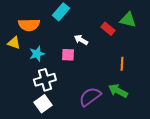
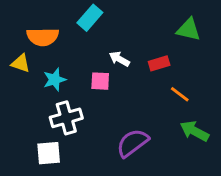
red rectangle: (108, 29) -> (159, 63), moved, turned -56
orange line: (122, 64) -> (180, 94), turned -56
green arrow: (118, 91) -> (194, 131), moved
white square: (43, 104) -> (49, 153), moved, turned 30

